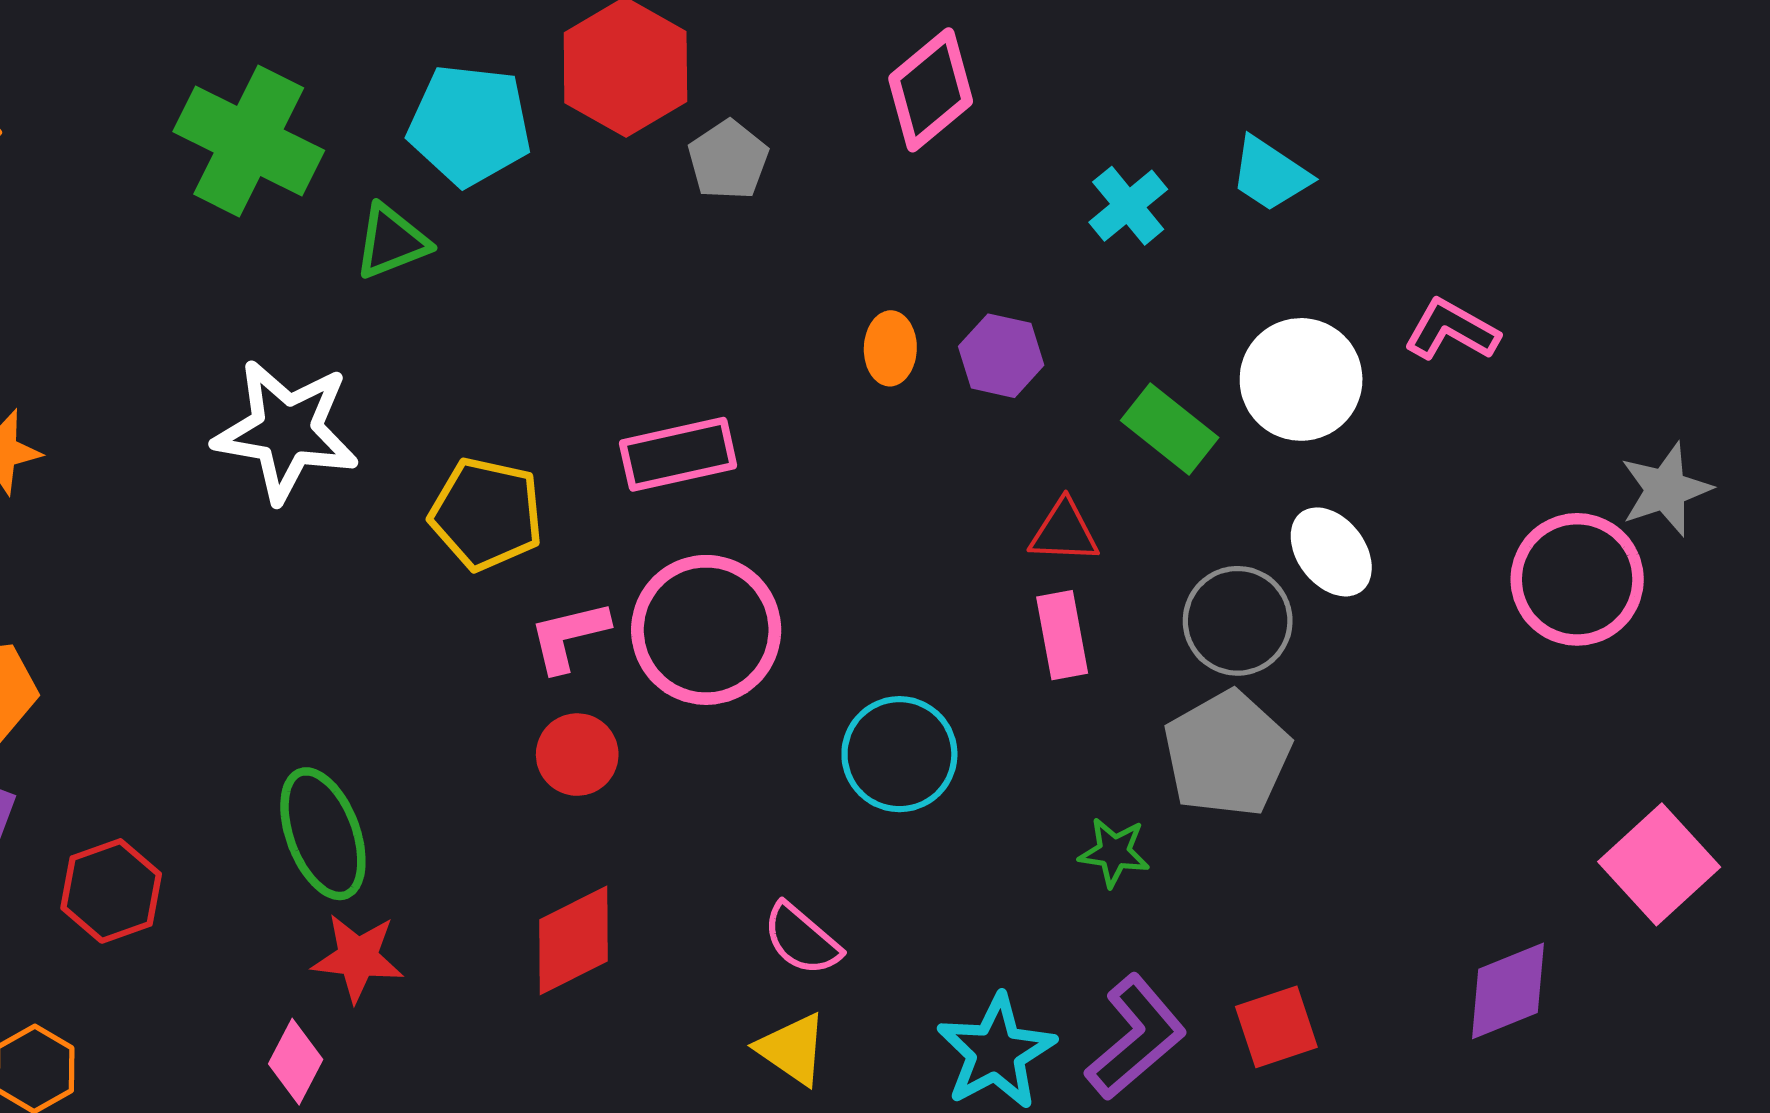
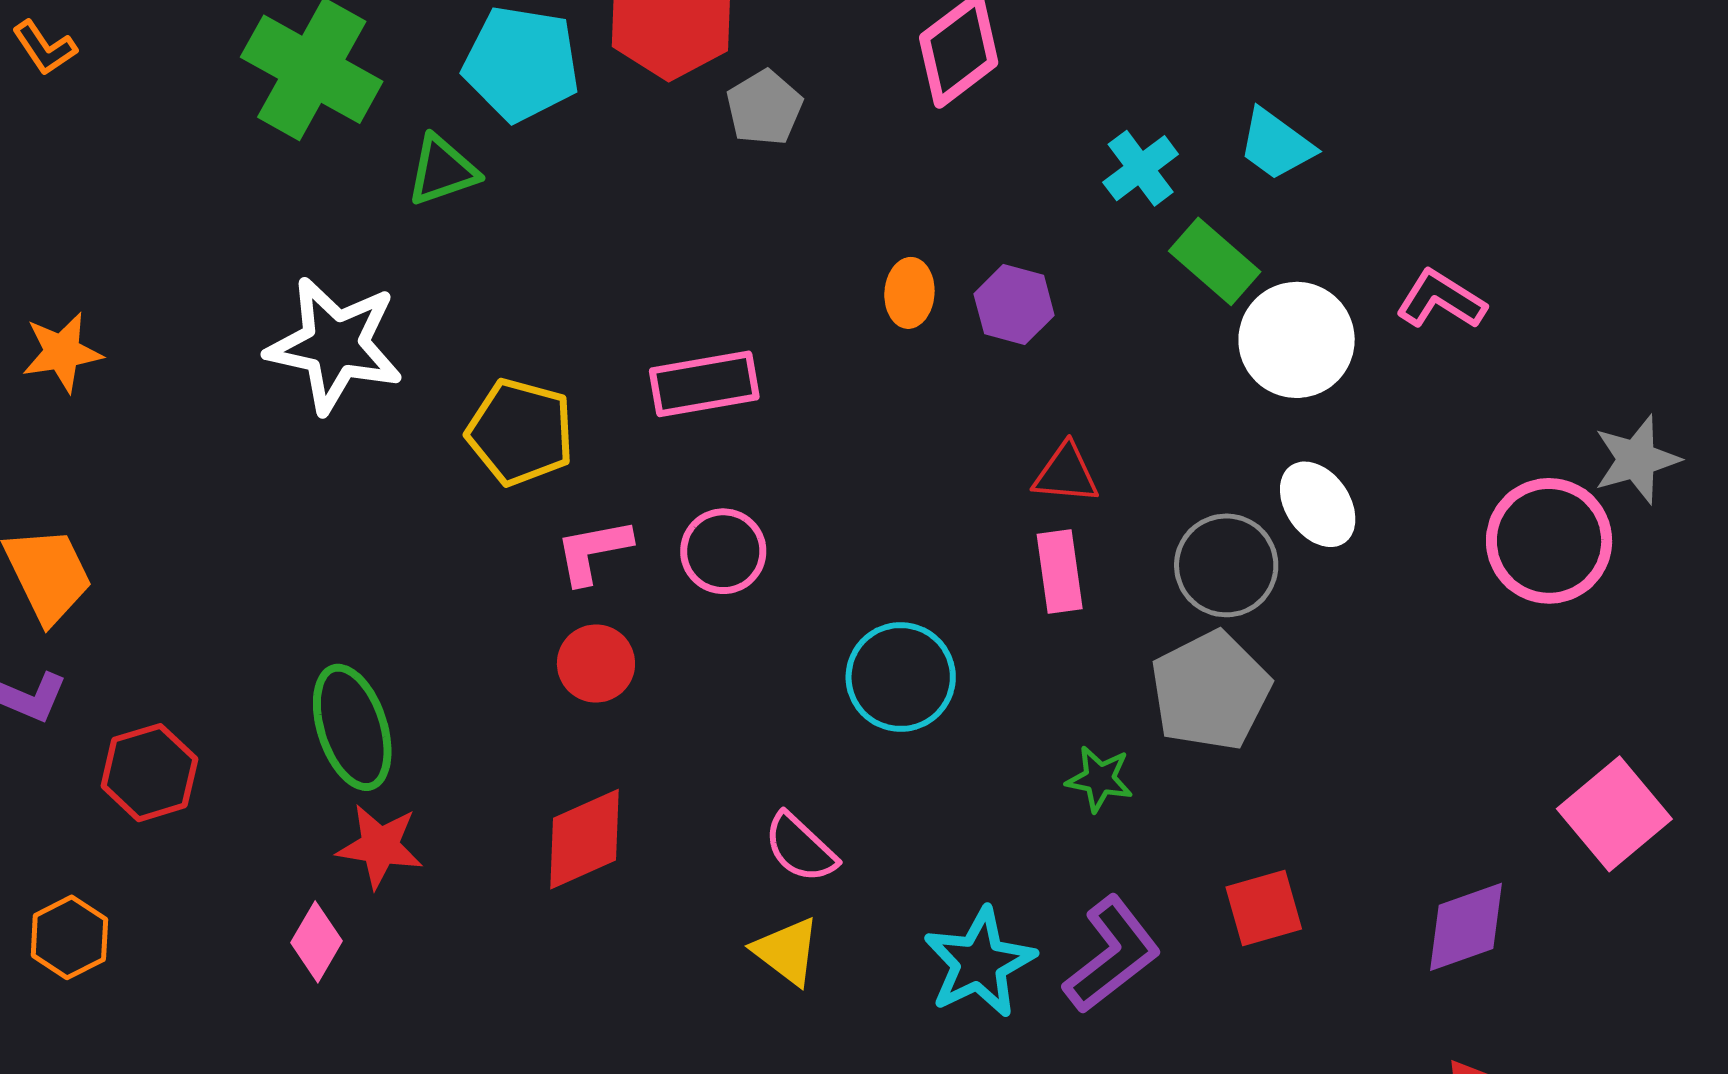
green rectangle: (1170, 429) -> (1215, 261), moved
pink circle: (706, 630) -> (723, 551), size x0.6
red square: (1276, 1027) -> (1264, 908), moved

